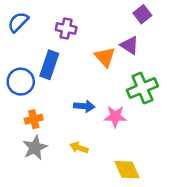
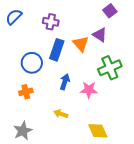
blue rectangle: (49, 65) -> (57, 50), moved
blue circle: (21, 82) -> (32, 63), moved
blue arrow: (84, 106) -> (65, 82), turned -77
gray star: (35, 148) -> (23, 131), moved

